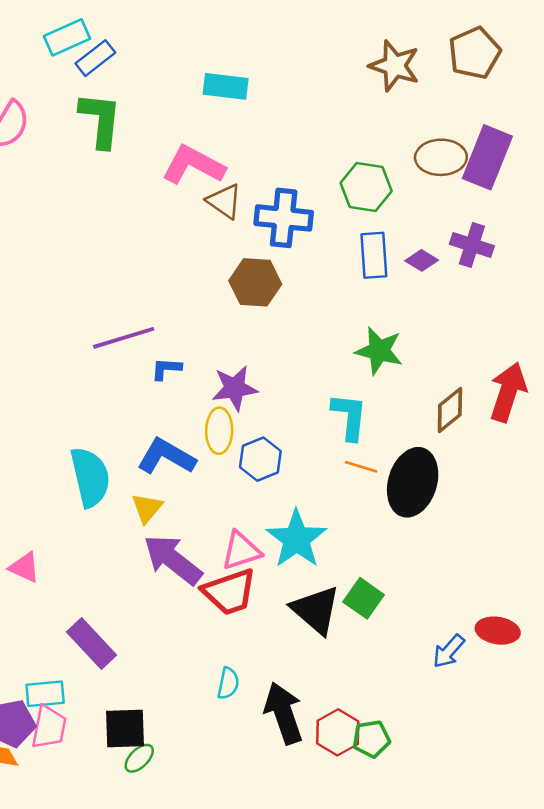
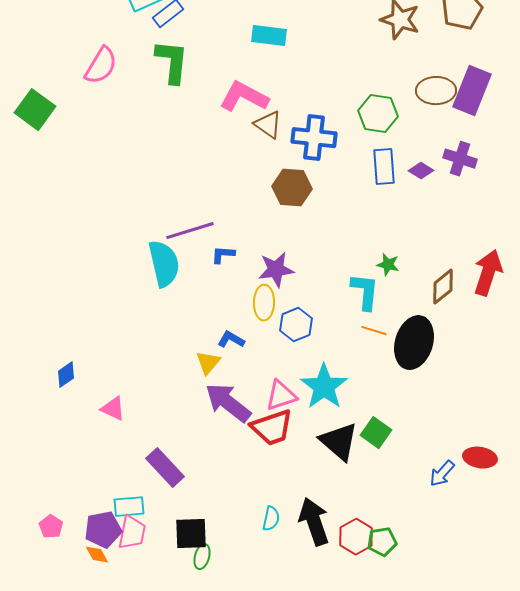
green star: (379, 351) -> (388, 265), moved, size x0.6
blue L-shape: (166, 456) -> (231, 340), moved, size x0.6
cyan semicircle: (90, 477) -> (164, 264), moved
cyan semicircle: (228, 683) -> (271, 519), moved
green ellipse: (139, 758) -> (202, 557), turned -30

